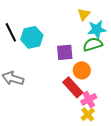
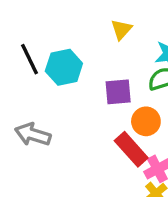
yellow triangle: (84, 14) -> (121, 30), moved

